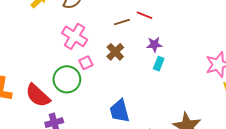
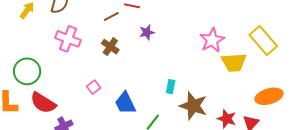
pink square: (86, 63) -> (94, 87), moved
cyan rectangle: (159, 64) -> (171, 87), moved
green circle: (67, 79) -> (27, 71), moved

